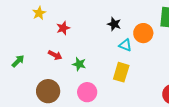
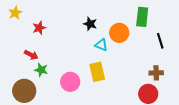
green star: (79, 64) -> (41, 70), moved
yellow rectangle: (121, 72) -> (97, 72), turned -30
pink circle: (87, 92) -> (70, 82), moved

